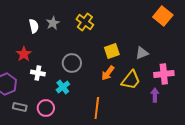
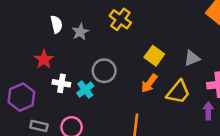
gray star: (53, 23) -> (80, 32), moved
yellow square: (112, 51) -> (154, 56), turned -35
cyan cross: (63, 87) -> (85, 90), moved

